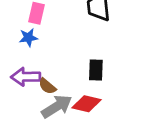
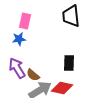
purple arrow: (26, 77) -> (17, 68), turned 60

